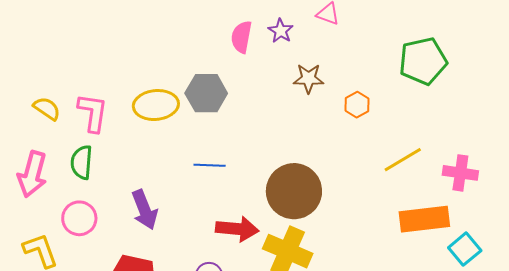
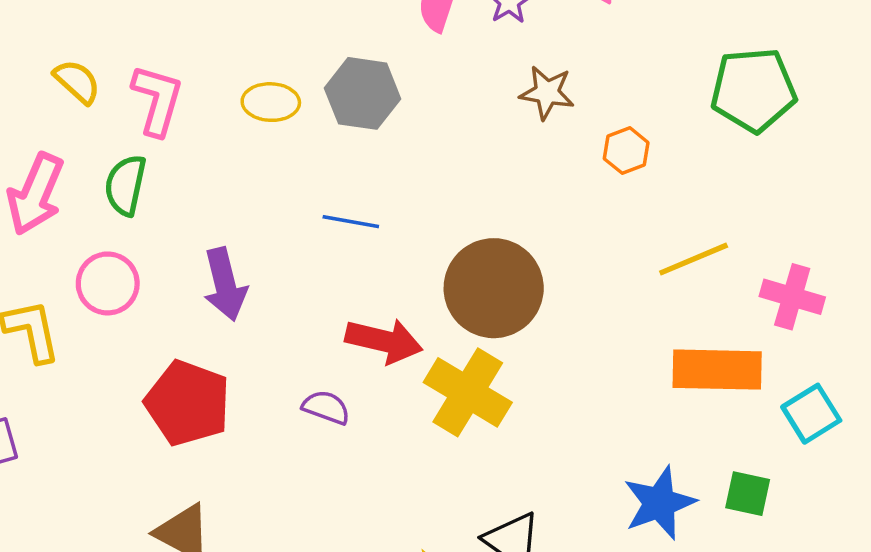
yellow ellipse: (156, 105) -> (271, 102), size x0.7
cyan square: (465, 249) -> (811, 414), moved

